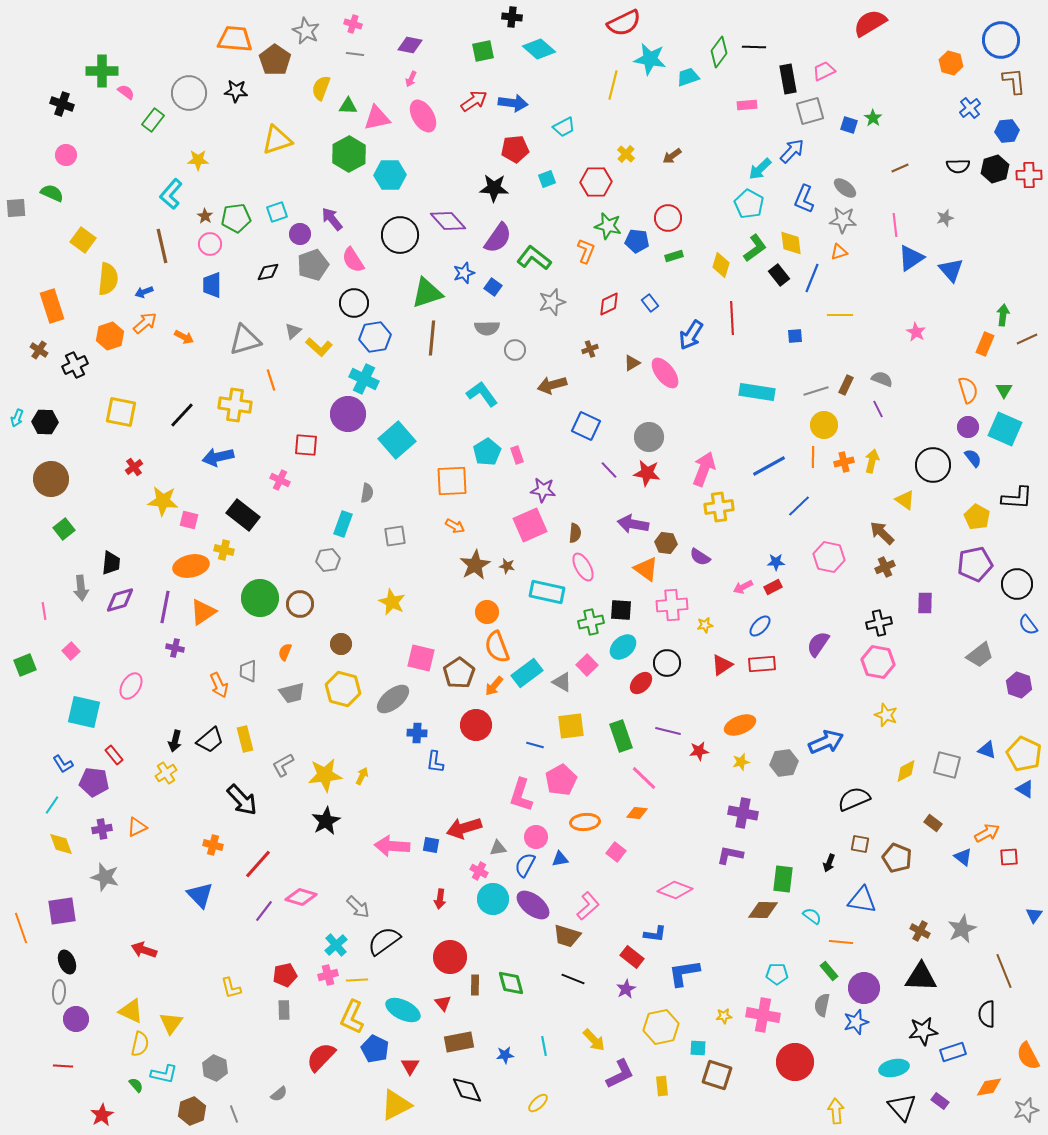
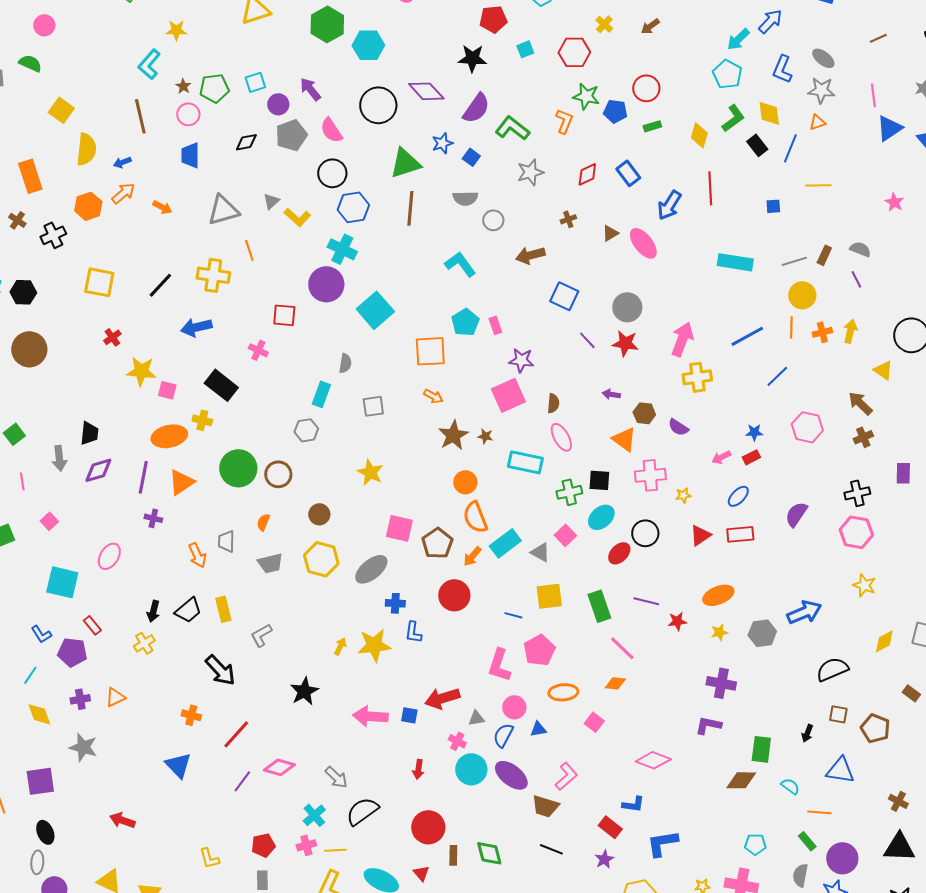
blue rectangle: (650, 303) -> (628, 173), size x1.4
purple arrow: (633, 524) -> (611, 394), size x0.6
green square: (64, 529) -> (14, 434), moved
yellow star: (325, 775) -> (374, 645), moved

